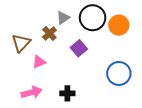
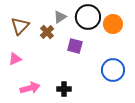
brown triangle: (21, 43) -> (20, 26), moved
purple square: (79, 48) -> (75, 46), turned -35
pink triangle: (39, 62) -> (15, 59), moved

